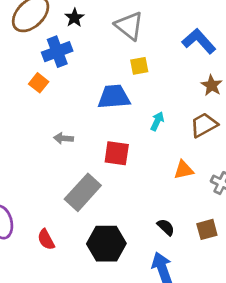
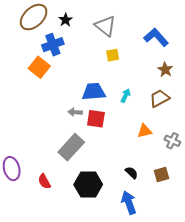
orange square: (39, 83) -> (39, 67), size x1.5
blue trapezoid: (114, 97) -> (94, 92), moved
gray arrow: (63, 138) -> (75, 112), moved

